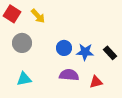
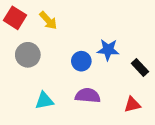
blue star: (85, 52) -> (108, 50), moved
cyan triangle: (24, 79) -> (44, 101), moved
red triangle: (96, 82) -> (132, 104), moved

